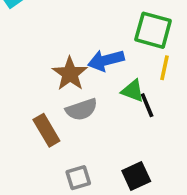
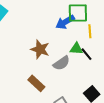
blue arrow: (106, 60) -> (65, 22), moved
gray semicircle: (82, 109) -> (62, 63), moved

